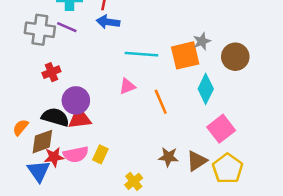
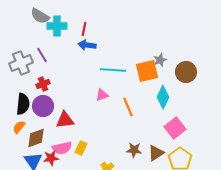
purple line: (67, 27) -> (42, 55), moved, turned 35
gray cross: (40, 30) -> (21, 63), moved, turned -30
purple circle: (76, 100) -> (43, 106), moved
black semicircle: (55, 117) -> (23, 104), moved, turned 80
red star: (54, 157) -> (51, 158), moved

